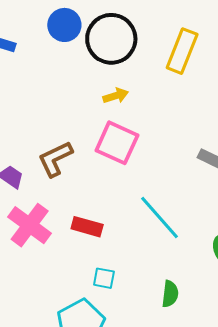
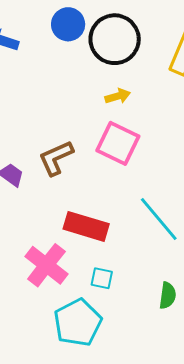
pink cross: (30, 225) -> (46, 265), moved
red rectangle: (87, 227) -> (86, 226), size x1.4

